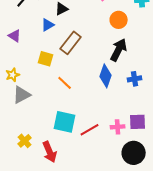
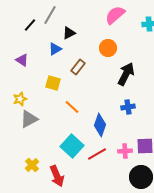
orange circle: (119, 20) -> (108, 48), moved
brown rectangle: (71, 43) -> (78, 67), size x0.7
blue diamond: (106, 76) -> (100, 125), moved
blue cross: (135, 79) -> (128, 107), moved
cyan square: (65, 122) -> (72, 146), turned 30

